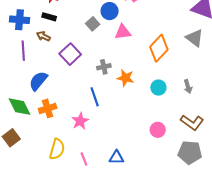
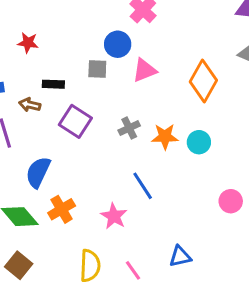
black rectangle: (49, 17) -> (53, 84), moved
gray square: (93, 24) -> (97, 69), turned -32
cyan circle: (158, 88) -> (199, 142), moved
blue line: (95, 97) -> (143, 186), moved

